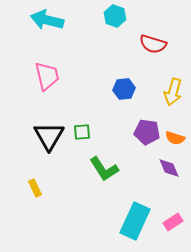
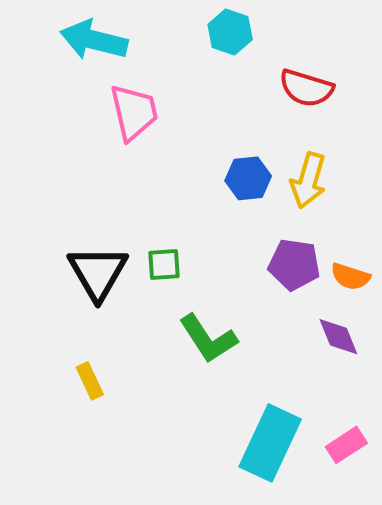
pink trapezoid: (47, 76) -> (134, 112), moved
yellow arrow: (173, 92) -> (308, 180), moved
yellow rectangle: (35, 188) -> (90, 381), moved

